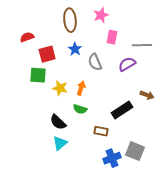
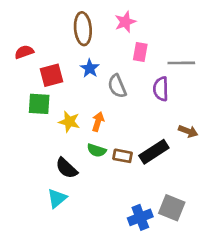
purple semicircle: (127, 64) -> (161, 89), turned -60
brown rectangle: (101, 131) -> (123, 156), moved
cyan triangle: (60, 143) -> (57, 198), moved

